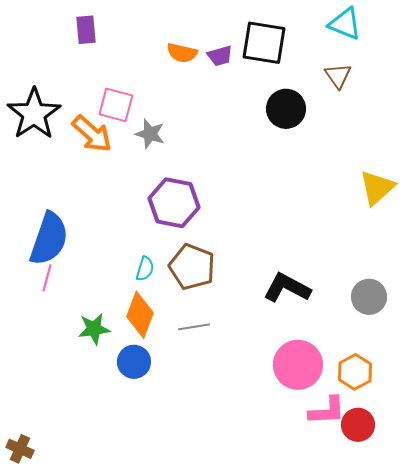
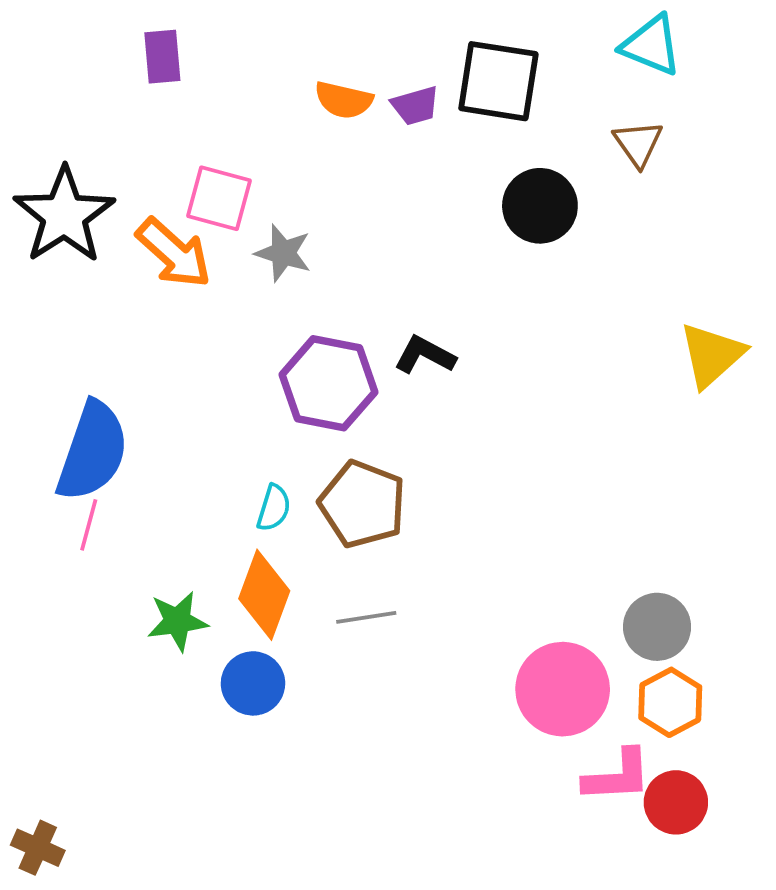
black L-shape: (287, 288) -> (425, 355), moved, size x0.7
gray circle: (369, 297) -> (657, 627), moved

